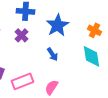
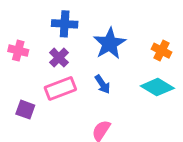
cyan diamond: (92, 56) -> (157, 87), turned -50
pink rectangle: (22, 81) -> (60, 88), moved

